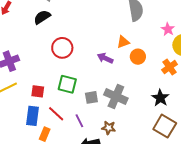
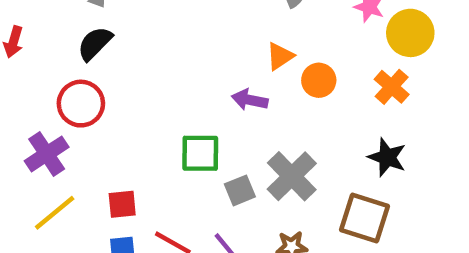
red circle: (62, 48) -> (81, 104), moved
green square: (67, 84) -> (200, 153), moved
gray cross: (116, 97) -> (292, 176), turned 35
brown square: (165, 126) -> (365, 218), moved

